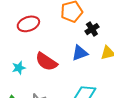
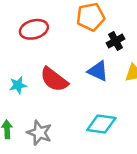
blue triangle: (80, 53) -> (98, 71), turned 42

